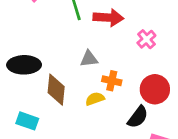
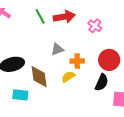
cyan rectangle: (27, 121) -> (20, 95), moved

